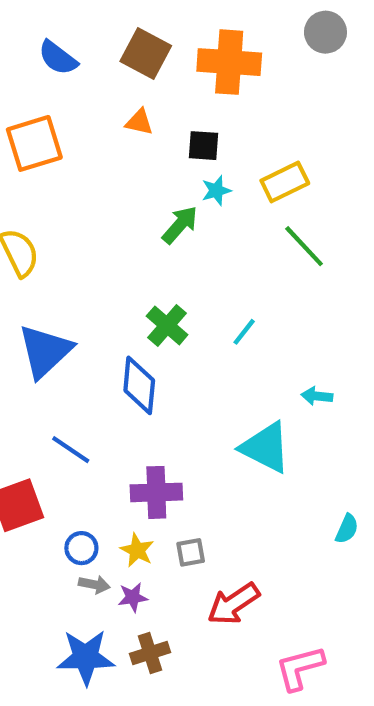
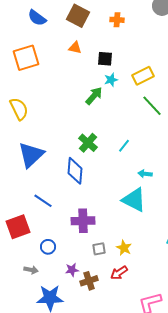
orange cross: (229, 62) -> (117, 20), size x0.5
cyan arrow: (317, 396) -> (145, 174), moved
yellow star: (137, 550) -> (124, 248), moved
gray arrow: (94, 584) -> (31, 270), moved
red arrow: (233, 604) -> (119, 273), size x0.7
brown cross: (150, 653) -> (89, 281), moved

